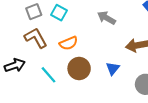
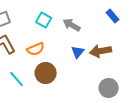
cyan square: (59, 13) -> (44, 20), moved
blue triangle: (113, 68) -> (78, 52), moved

